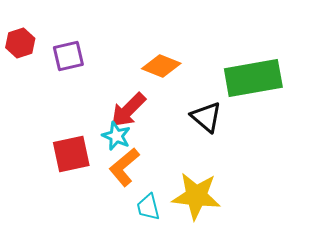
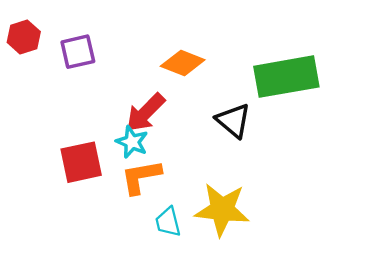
orange L-shape: (124, 167) -> (141, 177), turned 30

